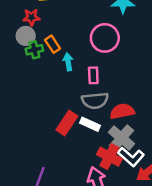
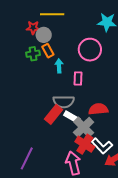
gray circle: (26, 36) -> (44, 35), moved
gray semicircle: (95, 101) -> (64, 102), moved
gray cross: (122, 138) -> (84, 127), moved

